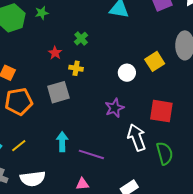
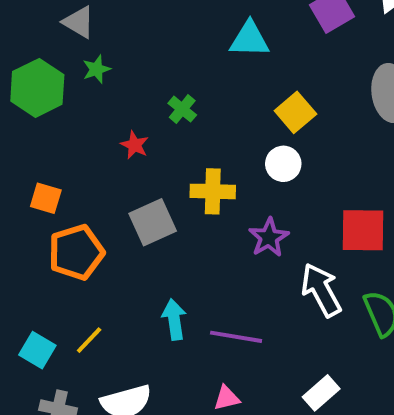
yellow square: (155, 61) -> (295, 112), moved
yellow cross: (76, 68) -> (213, 191), moved, size x1.5

